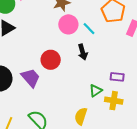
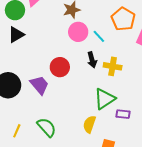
purple rectangle: (117, 77) -> (123, 114), moved
green triangle: (96, 91) -> (105, 99), size x1.6
yellow cross: (114, 101) -> (113, 66), moved

